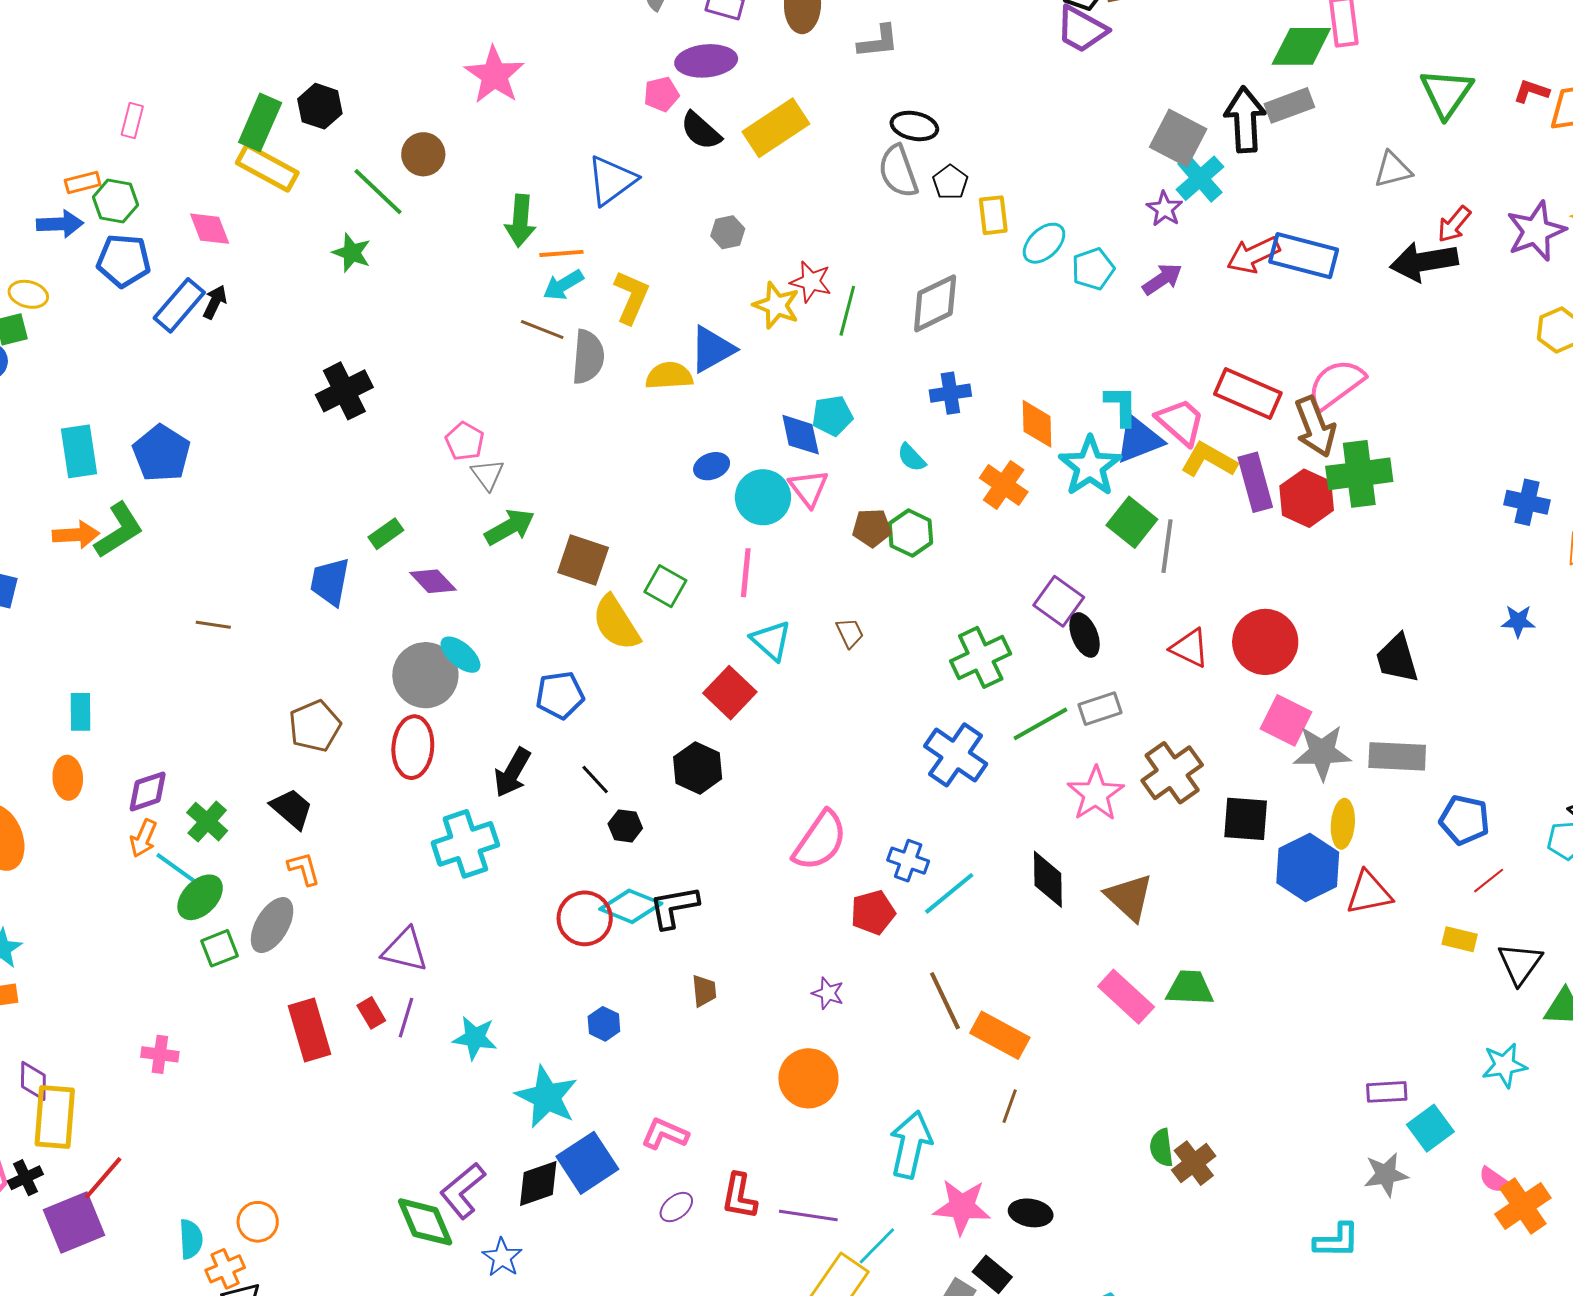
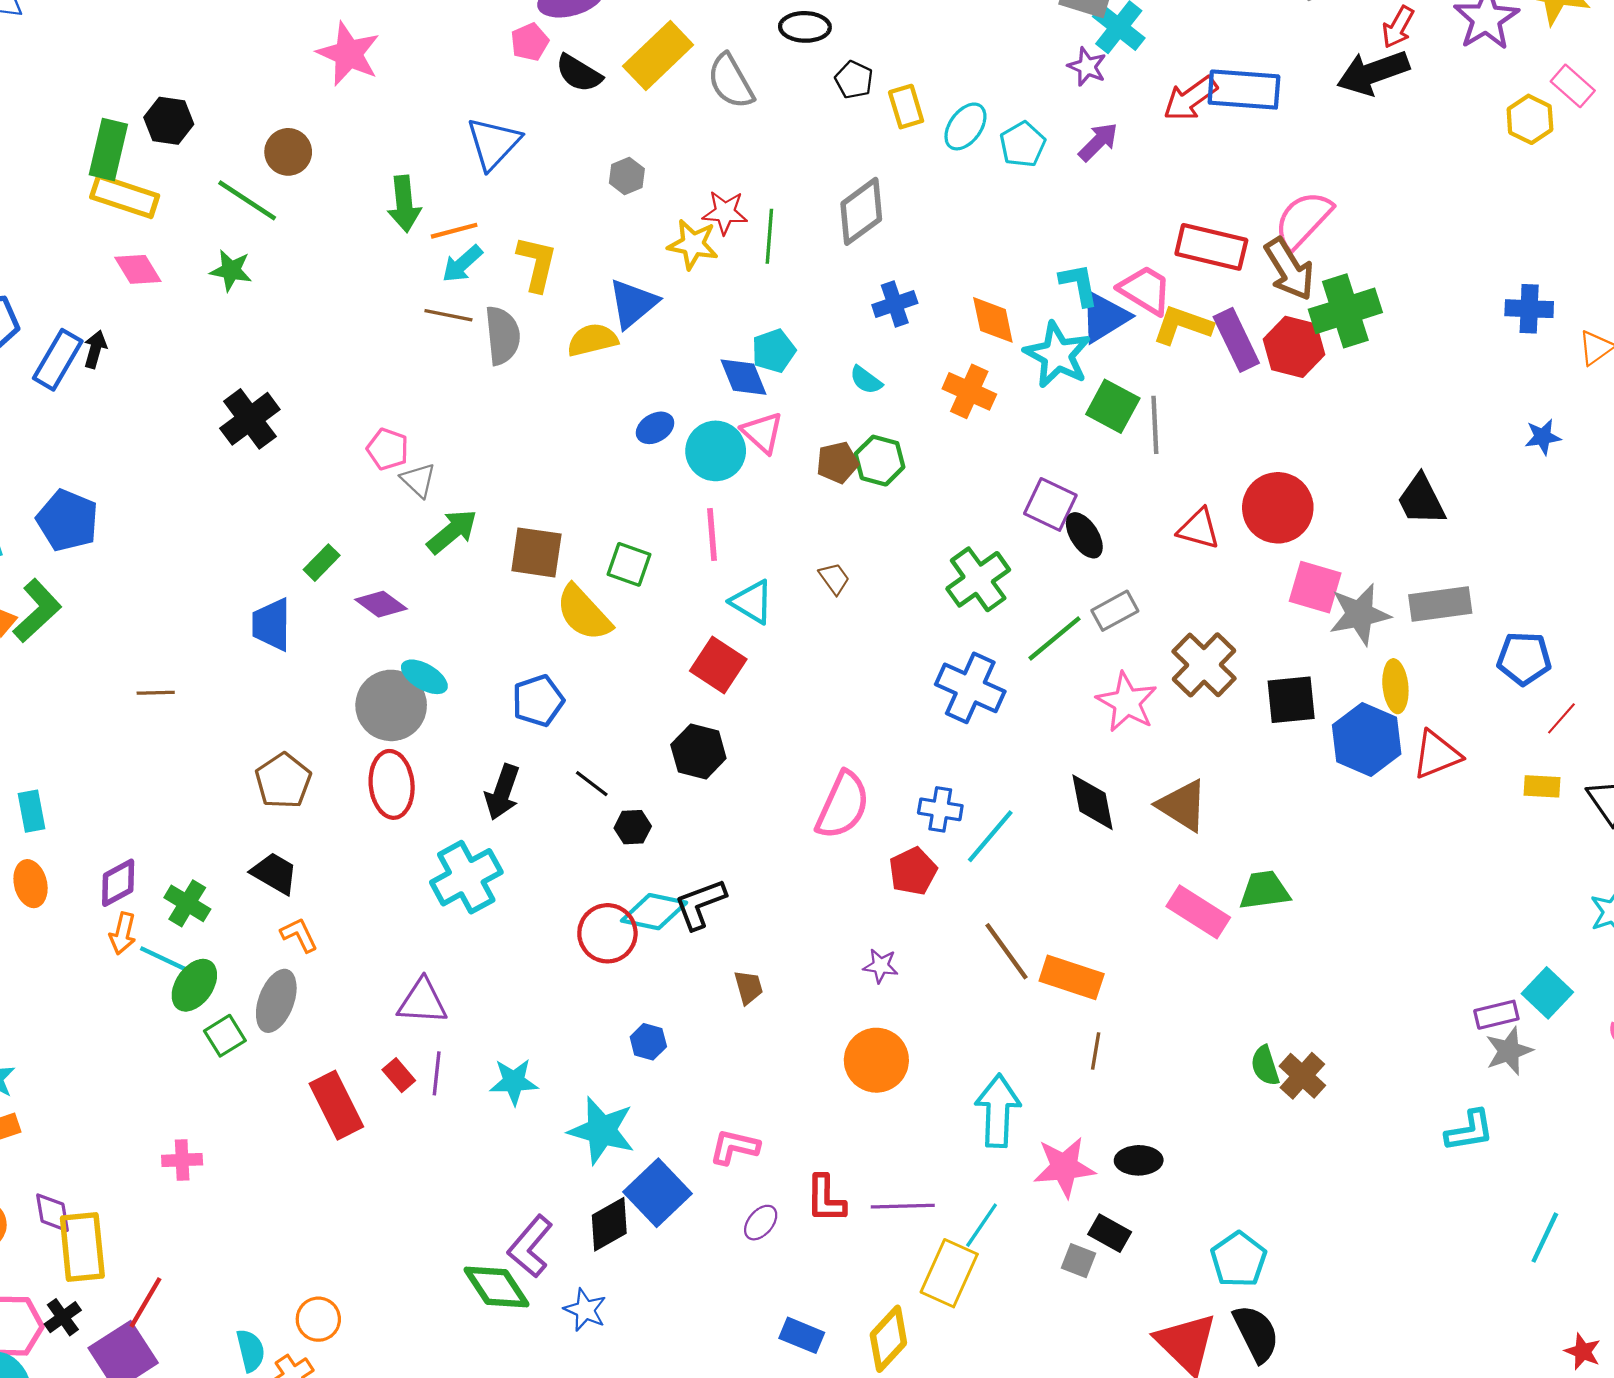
gray semicircle: (898, 171) -> (731, 81), moved
pink diamond: (210, 229) -> (138, 269), moved
purple rectangle: (1387, 1092) -> (1496, 1015), moved

